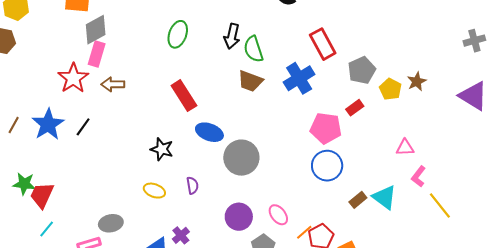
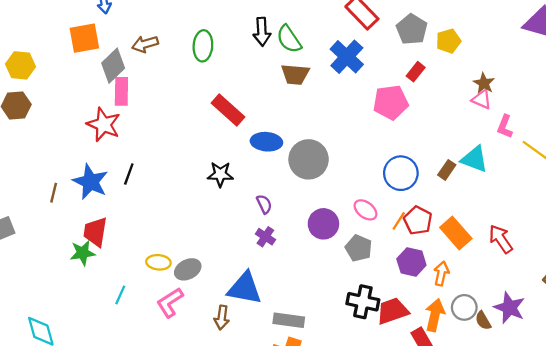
brown star: (417, 81) -> (484, 83), moved
brown arrow: (113, 84) -> (145, 44), moved
yellow pentagon: (390, 89) -> (448, 41), turned -30
pink triangle: (405, 148) -> (482, 99), turned 42
blue circle: (327, 166) -> (401, 173), moved
yellow ellipse: (154, 191) -> (158, 262), moved
red trapezoid: (42, 195) -> (95, 232), moved
purple cross: (181, 235) -> (265, 237), moved

